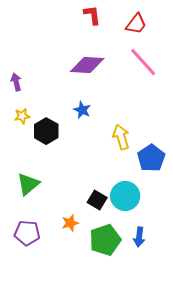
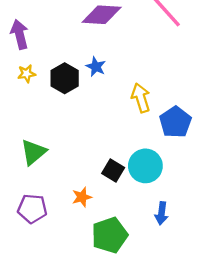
purple arrow: (16, 82) -> (20, 34), size x1.4
black hexagon: (46, 131) -> (65, 78), moved
green pentagon: (105, 240) -> (110, 235), moved

